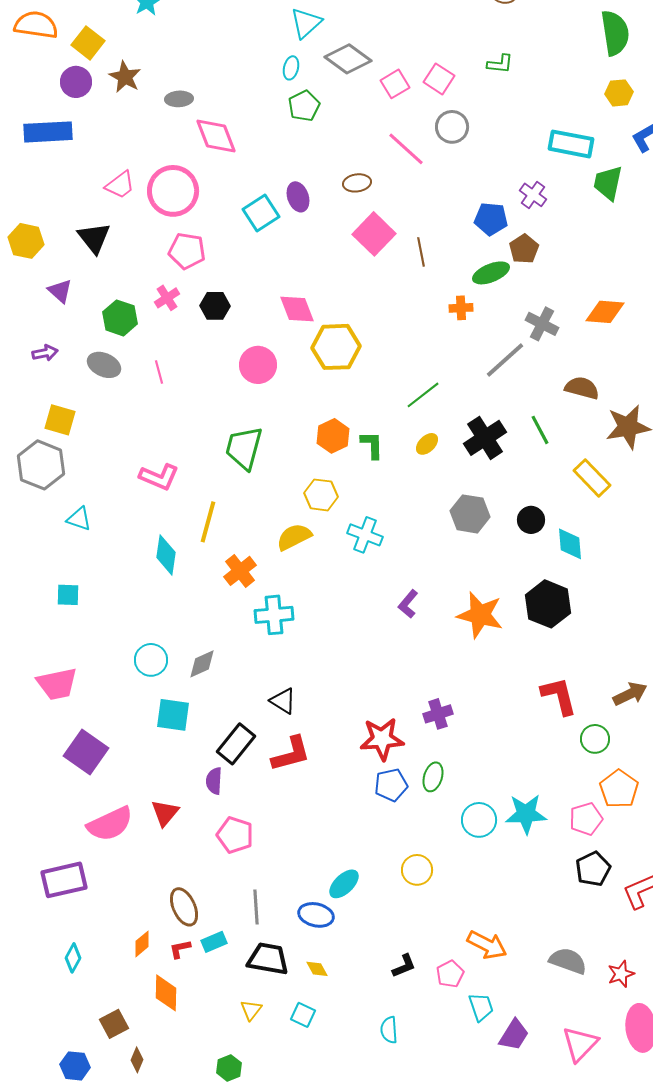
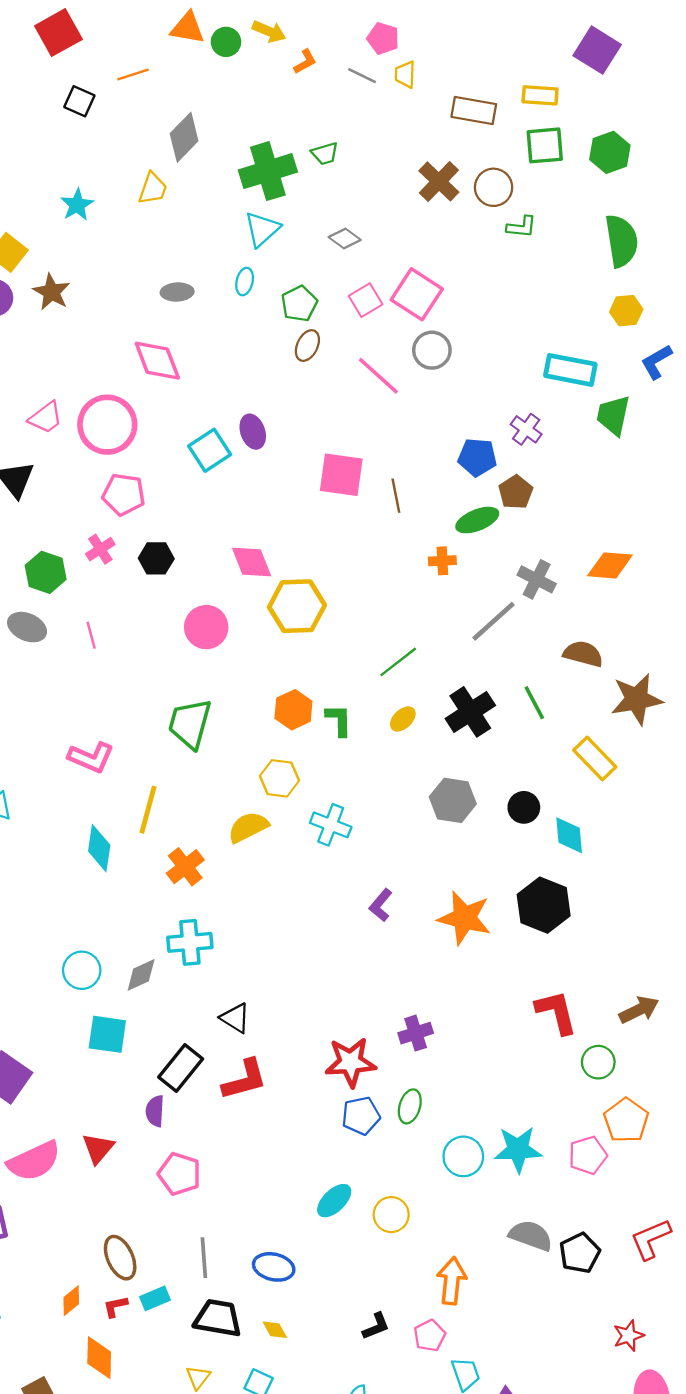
gray diamond: (348, 59) -> (345, 238), moved, size x0.6
green L-shape: (500, 64) -> (521, 227), moved
pink square: (439, 79) -> (417, 294), size x1.4
gray ellipse: (179, 99) -> (177, 292), moved
green pentagon: (304, 106) -> (299, 304), moved
brown ellipse: (357, 183) -> (307, 346), moved, turned -56
pink square: (374, 234) -> (341, 475), turned -36
cyan cross: (274, 615) -> (190, 942), moved
black pentagon: (593, 869) -> (580, 1253), moved
cyan ellipse: (344, 884) -> (334, 1201), moved
orange arrow: (487, 945) -> (452, 1281), moved, turned -111
gray semicircle: (568, 961) -> (531, 1236), moved

